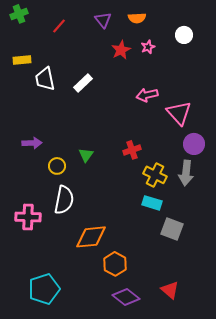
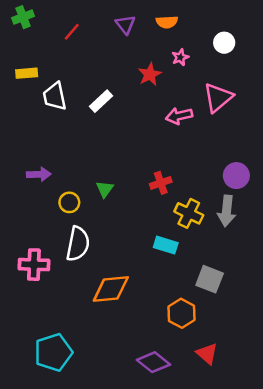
red star: (121, 50) -> (150, 74), moved
pink triangle: (179, 113) -> (218, 98), moved, turned 32
cyan rectangle: (152, 203) -> (166, 245), moved
orange hexagon: (115, 264) -> (181, 313), moved

